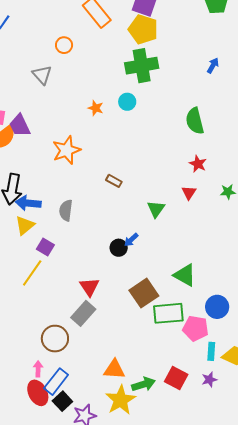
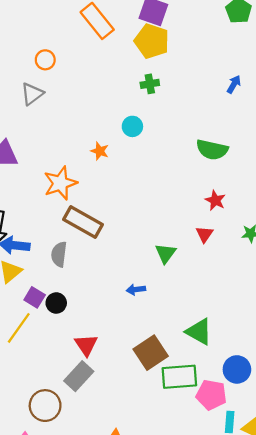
orange circle: (64, 45) -> (45, 60), moved
green cross: (142, 66) -> (150, 84), size x0.5
gray triangle: (42, 75) -> (32, 94), turned 35
orange star: (96, 108) -> (100, 151), moved
green semicircle: (195, 121) -> (212, 150), turned -64
brown rectangle: (114, 181) -> (83, 222), moved, size x2.0
blue arrow: (131, 240) -> (136, 290), turned 35
black circle: (119, 248) -> (56, 303), moved

